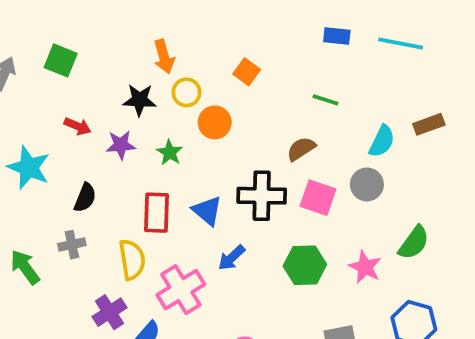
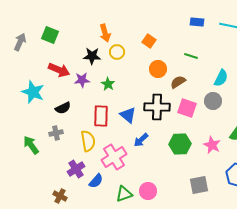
orange circle: (215, 122) -> (158, 69), moved
red arrow: (78, 126) -> (59, 70), size x1.5
black semicircle: (85, 198) -> (63, 108), turned 42

